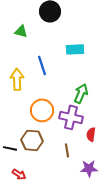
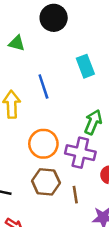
cyan rectangle: (75, 49) -> (85, 66), turned 72
brown hexagon: (32, 140) -> (46, 182), moved

